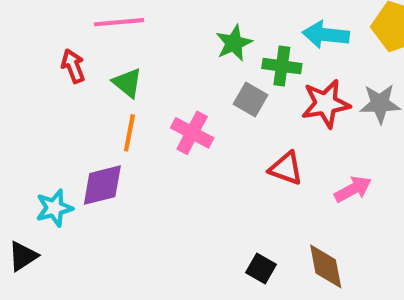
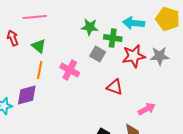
green star: (234, 43) -> (90, 27), turned 30
pink arrow: (353, 189) -> (147, 109), moved

